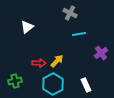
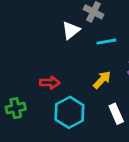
white triangle: (27, 27) -> (71, 30), moved
yellow arrow: (57, 61) -> (102, 80), moved

